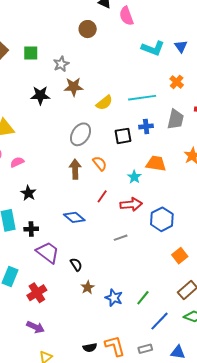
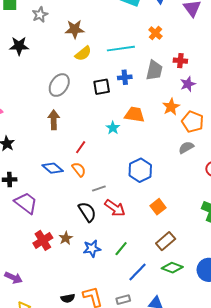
brown star: (74, 87) -> (75, 29), moved
orange semicircle: (100, 163) -> (79, 169), moved
red arrow: (131, 204) -> (115, 208), moved, turned 40
black semicircle: (76, 264) -> (87, 212), moved, size x1.5
red cross: (37, 293) -> (43, 240), moved
blue star: (114, 298) -> (92, 249), turned -30

